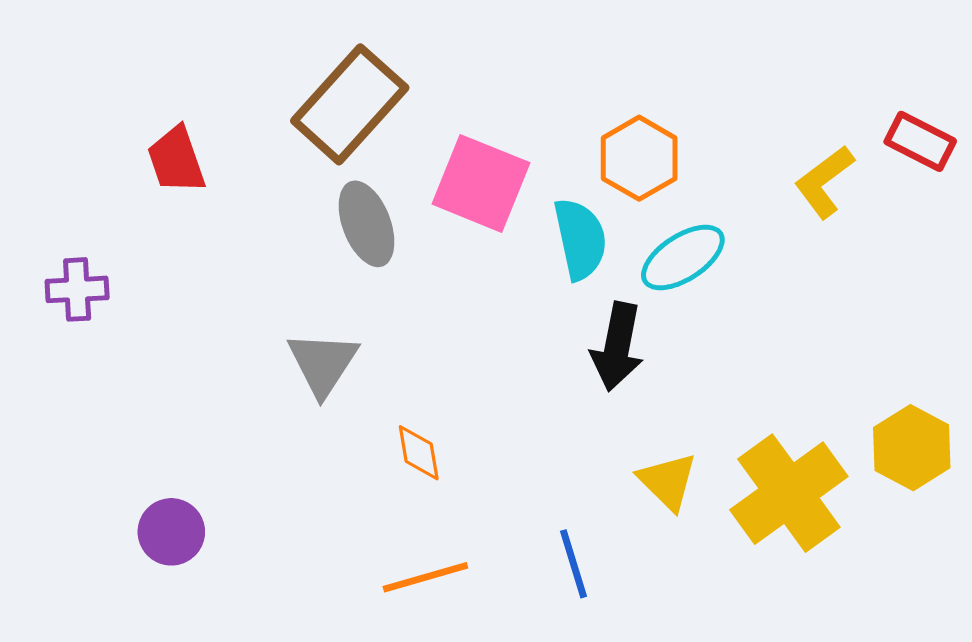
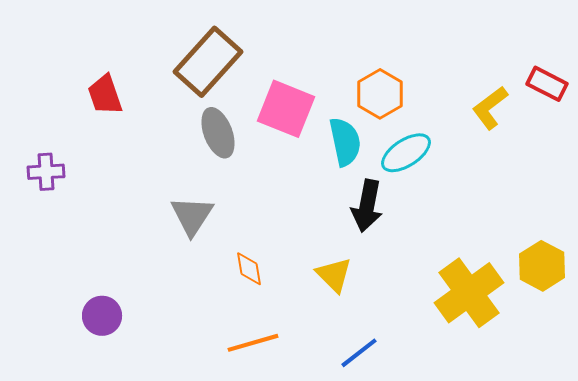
yellow triangle: (668, 481) -> (334, 275), moved
blue line: (574, 564) -> (359, 353), moved, turned 69

